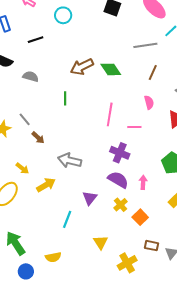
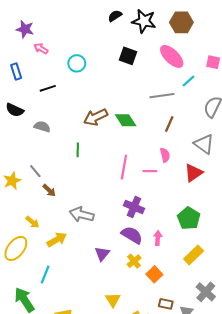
pink line: (134, 127) -> (150, 171), moved
cyan line: (67, 219) -> (45, 275), moved

